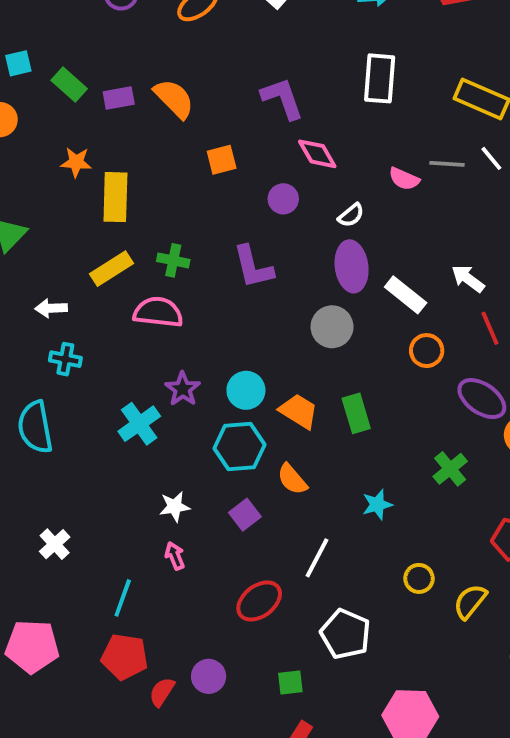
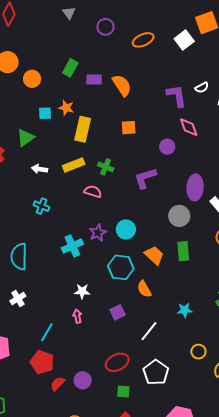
cyan square: (18, 63) -> (45, 113), moved
green rectangle: (69, 85) -> (70, 68), turned 66
orange square: (222, 160) -> (129, 128), moved
white semicircle: (351, 215) -> (202, 88), moved
purple L-shape: (253, 267) -> (145, 178), turned 75
white arrow: (51, 308) -> (40, 169), moved
pink semicircle: (158, 312) -> (93, 192), size x0.7
cyan circle: (246, 390) -> (126, 229), moved
green rectangle: (356, 413) -> (183, 251), moved
cyan semicircle: (35, 427) -> (19, 257), moved
purple square: (245, 515) -> (118, 312), moved
red ellipse: (259, 601) -> (117, 362), moved

